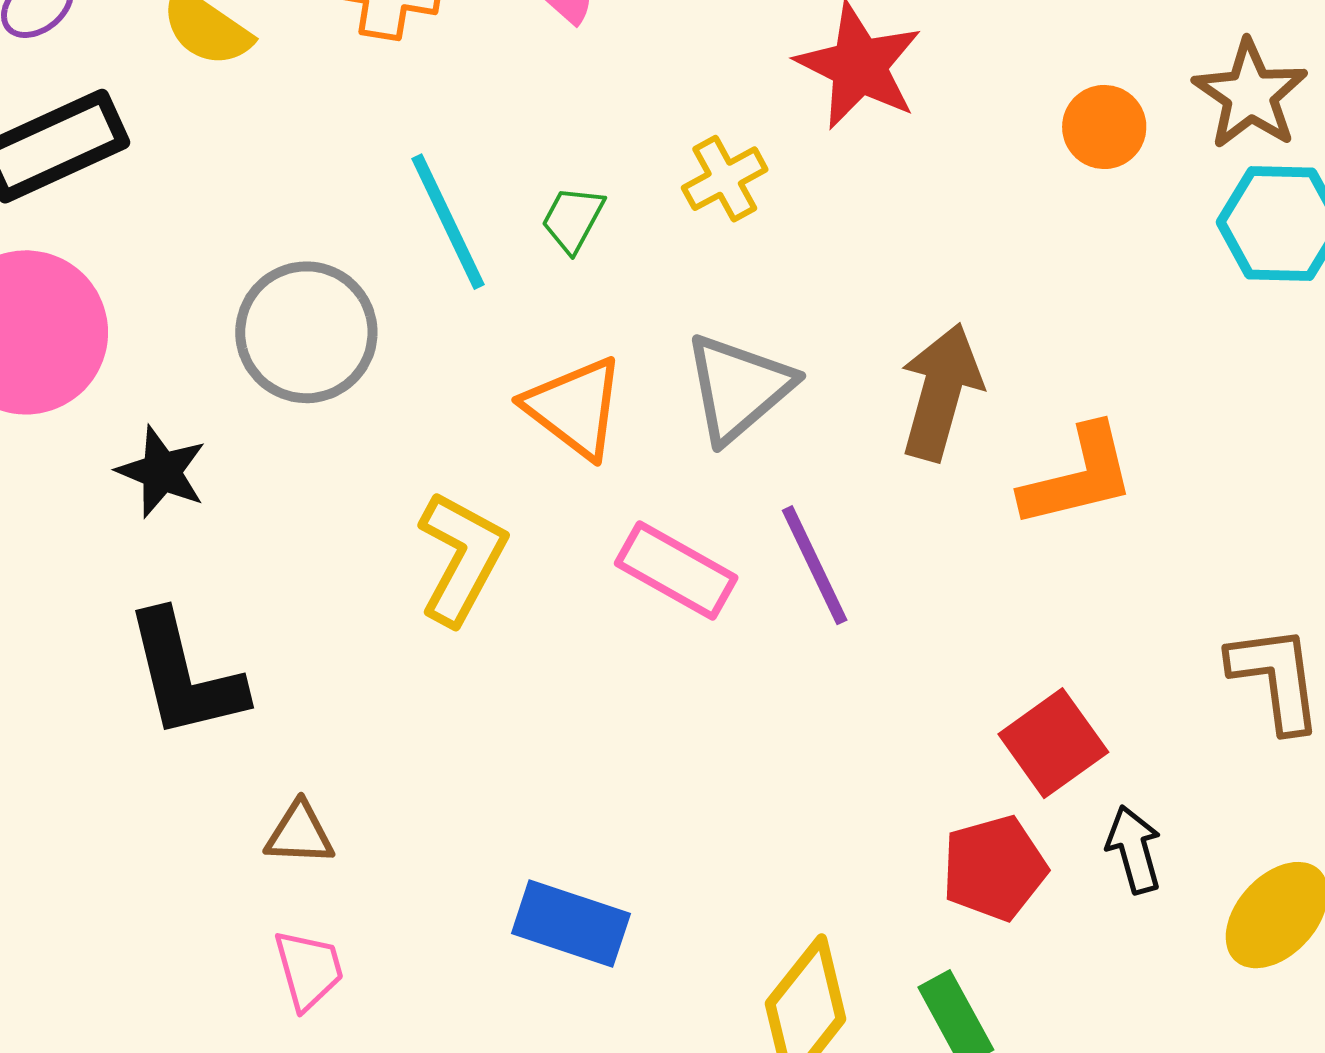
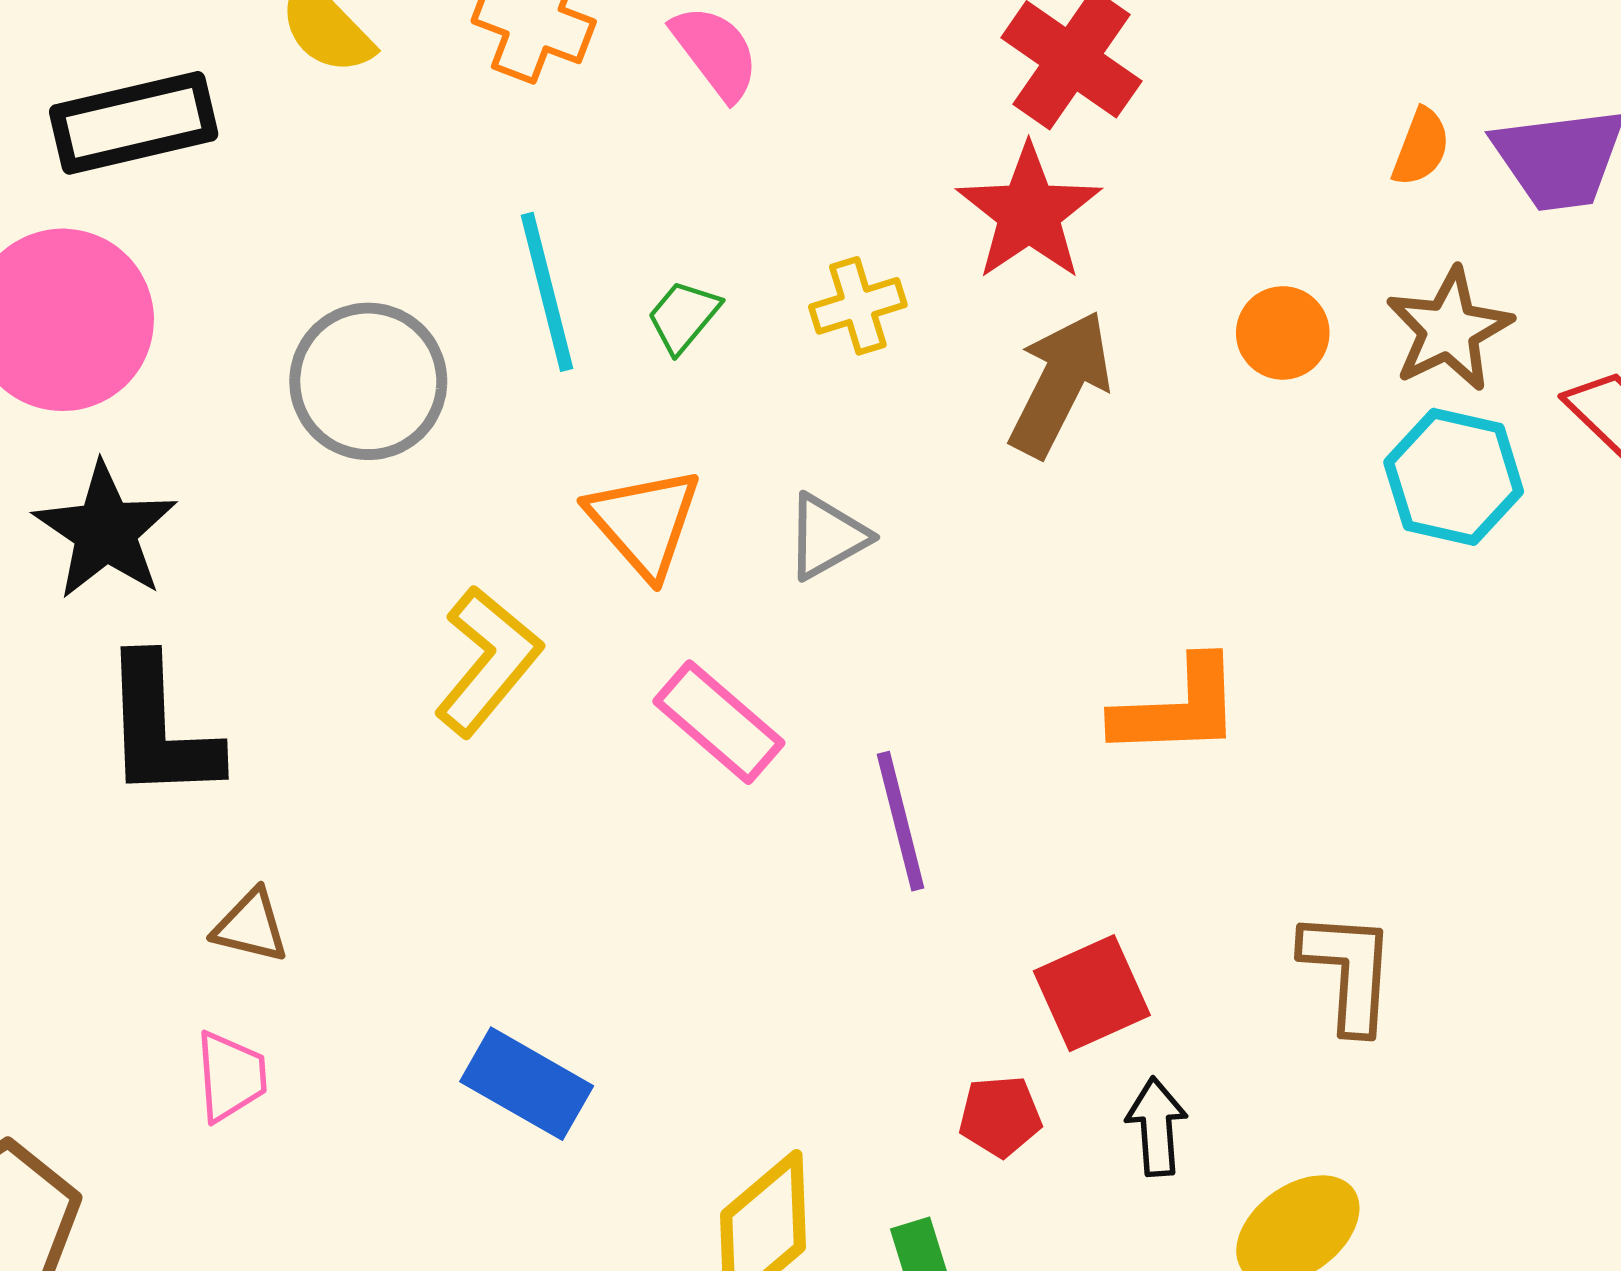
gray triangle: (738, 388) -> (827, 537), size x0.7
brown arrow: (941, 392) -> (1060, 384), moved
black star: (162, 472) -> (105, 531), moved, size x1.4
purple line: (815, 565) -> (901, 821), moved
red pentagon: (994, 868) -> (1000, 1116), size x0.7

